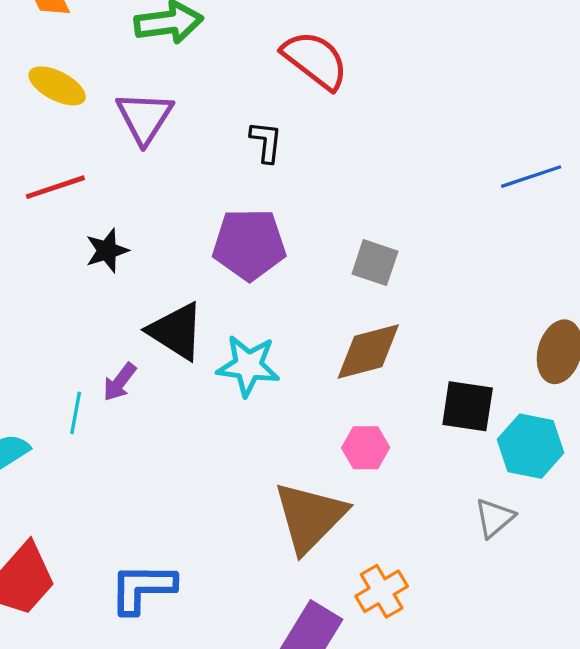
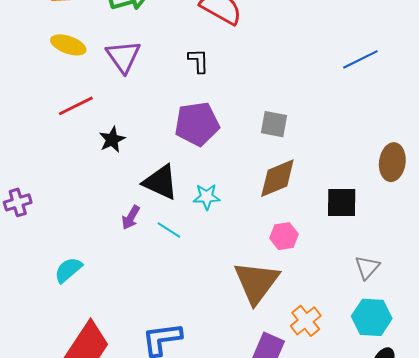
cyan star: (248, 366) -> (207, 197), size x0.7
cyan line: (76, 413) -> (169, 230), moved, turned -60
cyan hexagon: (531, 446) -> (372, 317), moved

